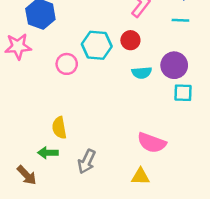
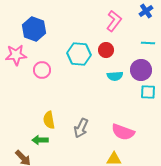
cyan line: (180, 20) -> (148, 43), moved
pink circle: (67, 64) -> (42, 70), moved
gray arrow: (87, 161) -> (81, 128), moved

